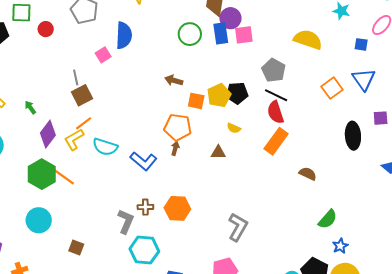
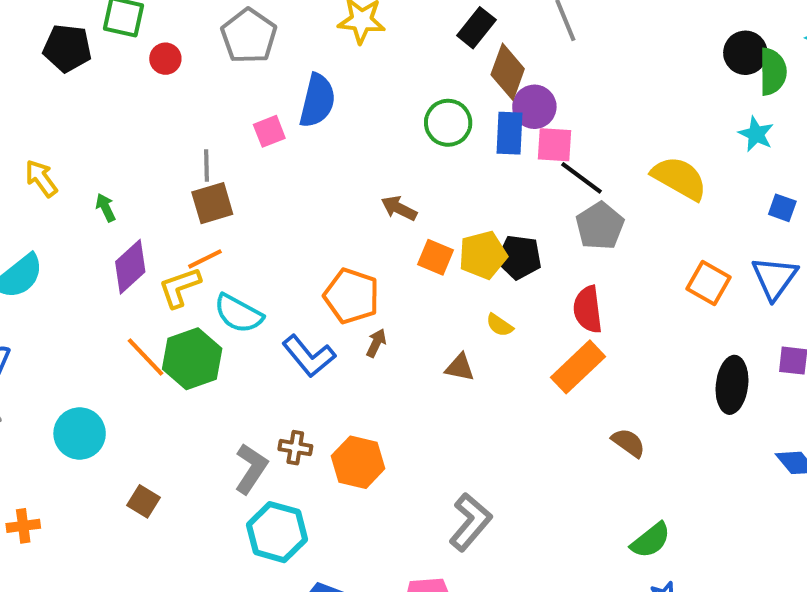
orange square: (332, 88) -> (708, 283), turned -35
black line: (276, 95) -> (581, 178), moved
orange pentagon: (178, 127) -> (352, 296), moved
green hexagon: (42, 174) -> (192, 359), moved

